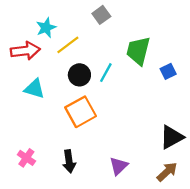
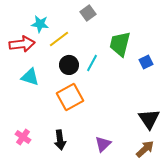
cyan star: (46, 28) -> (40, 24), turned 30
black triangle: (172, 137) -> (149, 119), turned -35

